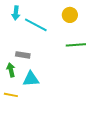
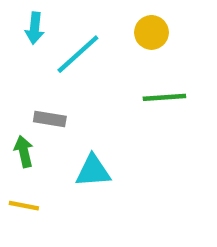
cyan line: (36, 25) -> (78, 54), turned -70
cyan triangle: (31, 79) -> (93, 171), moved

